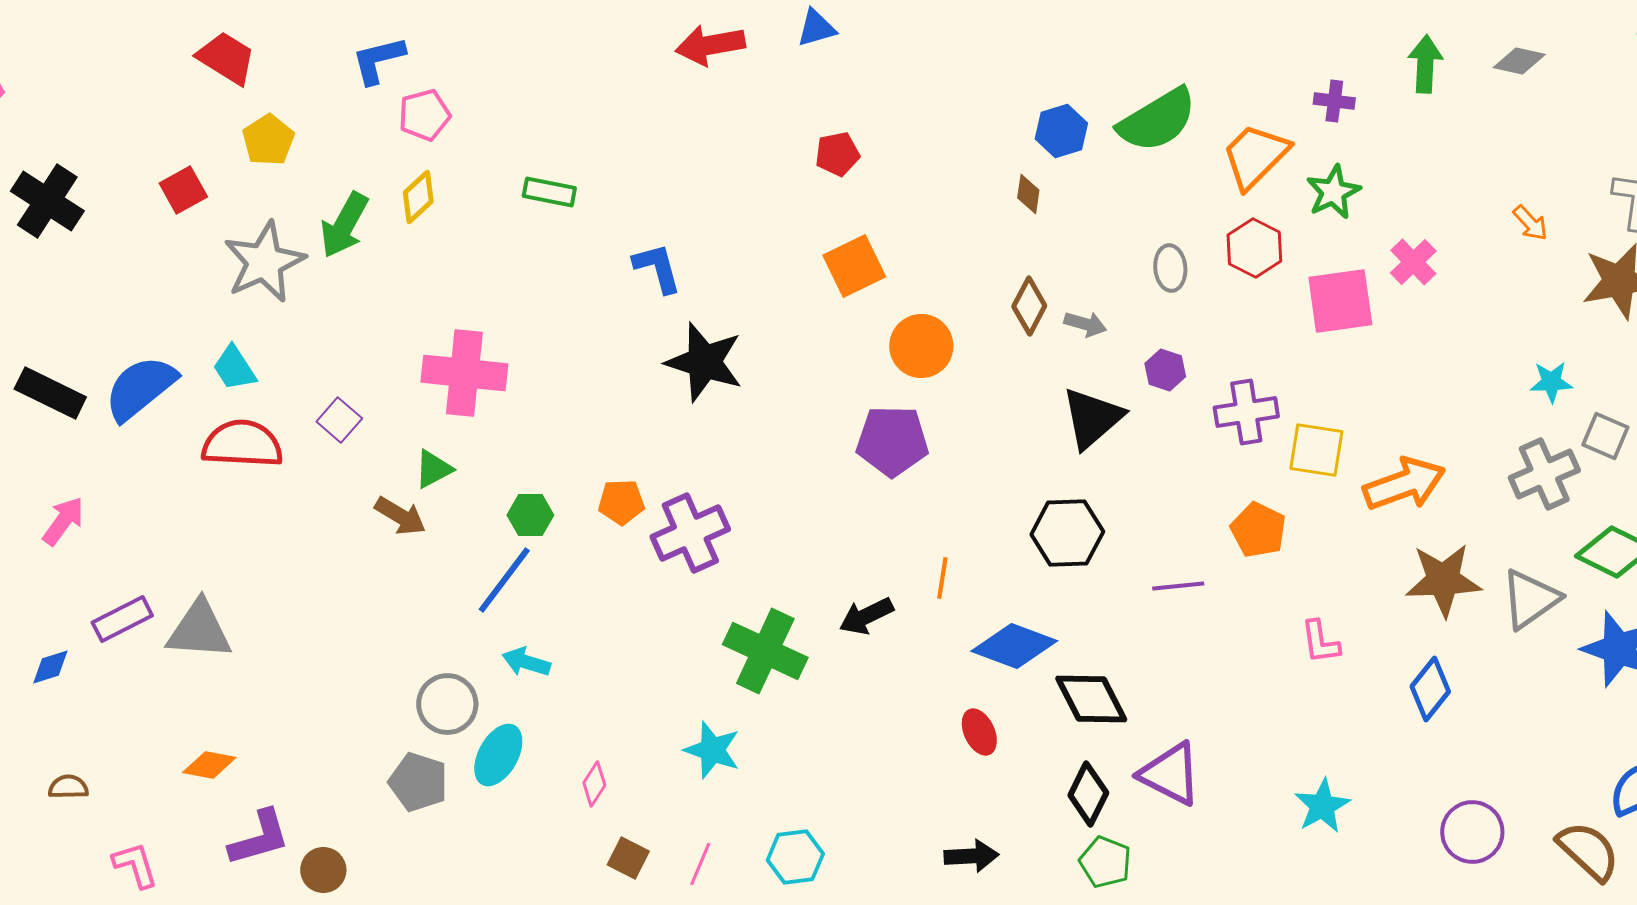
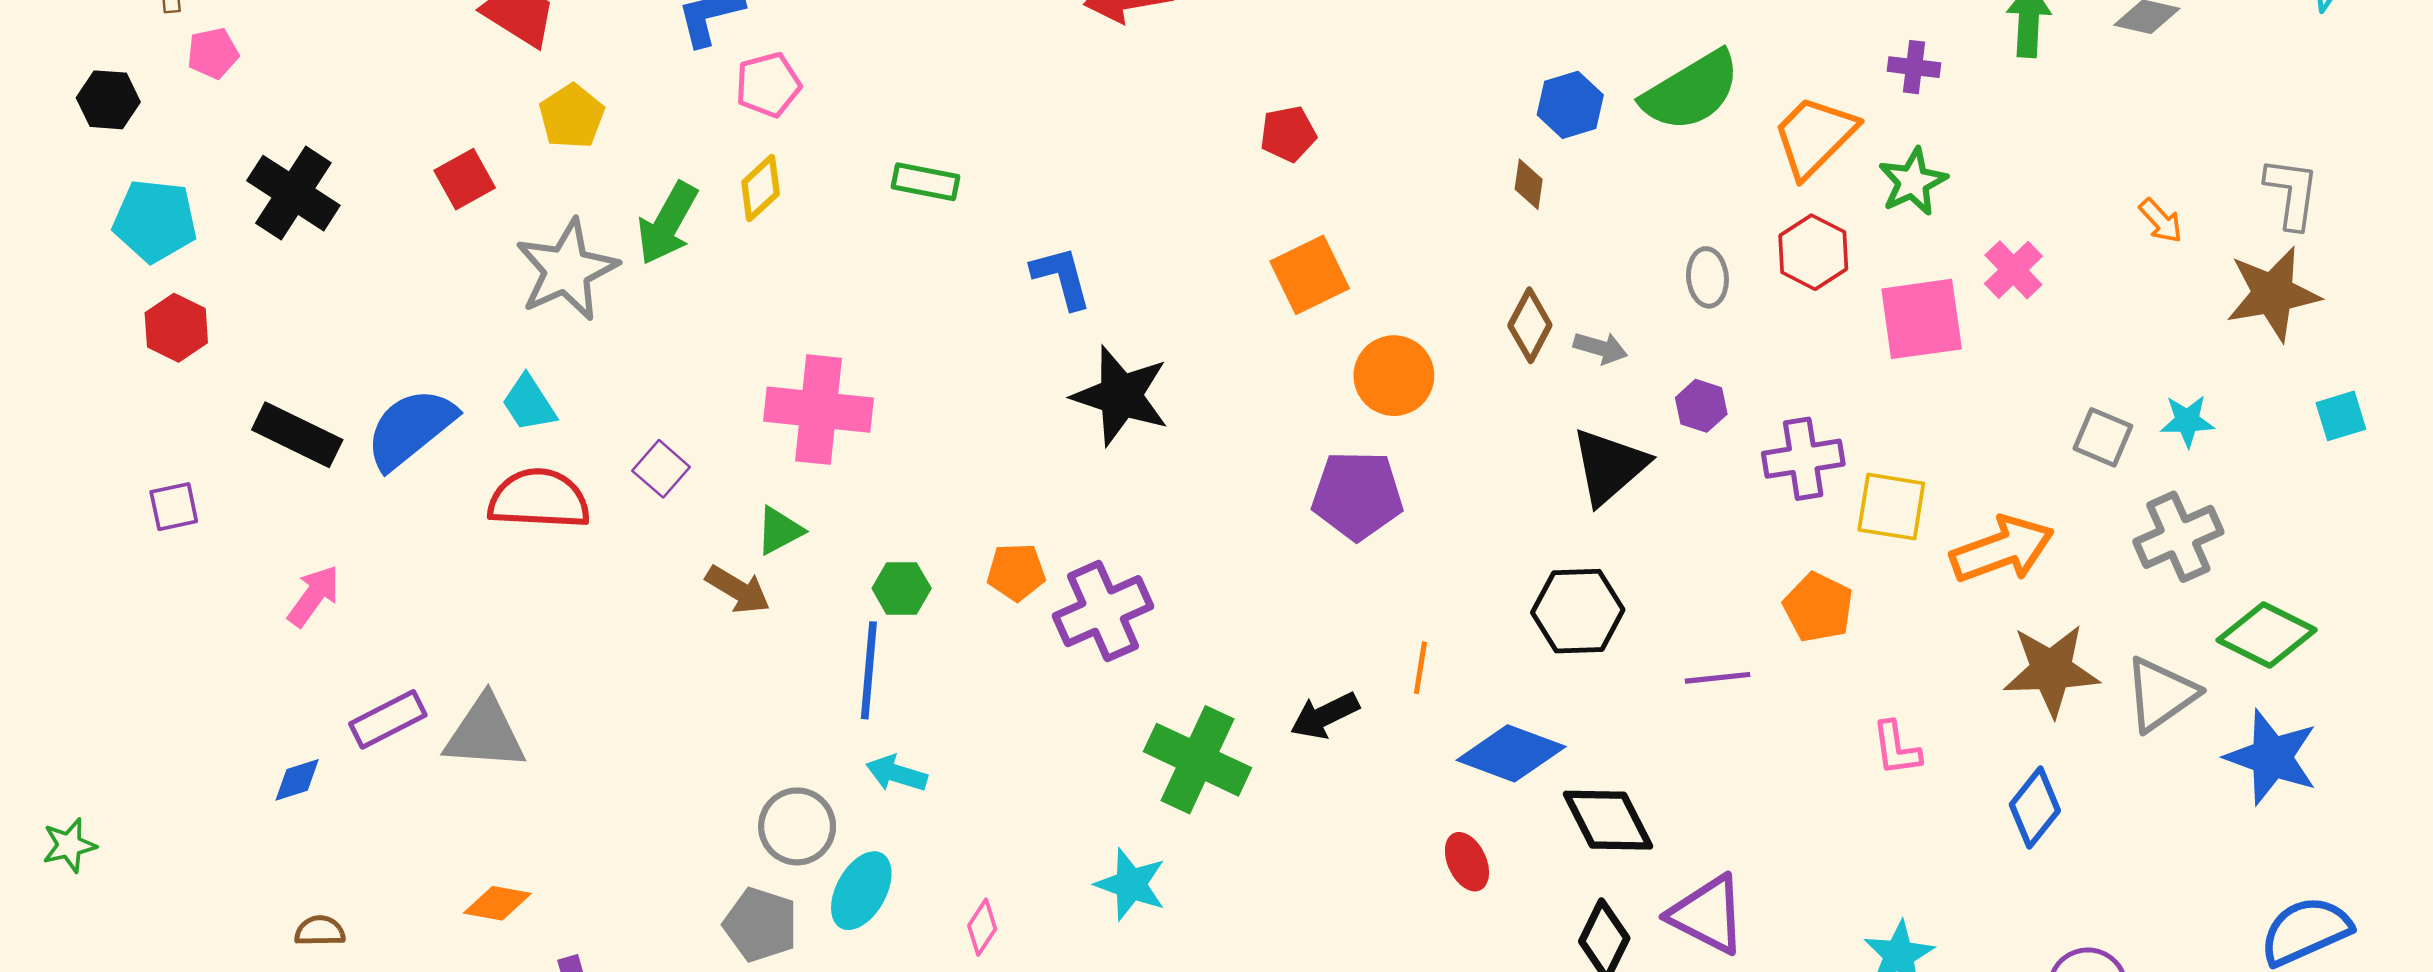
gray square: (1605, 436) -> (2103, 437), moved
blue line: (504, 580) -> (869, 670), turned -32

